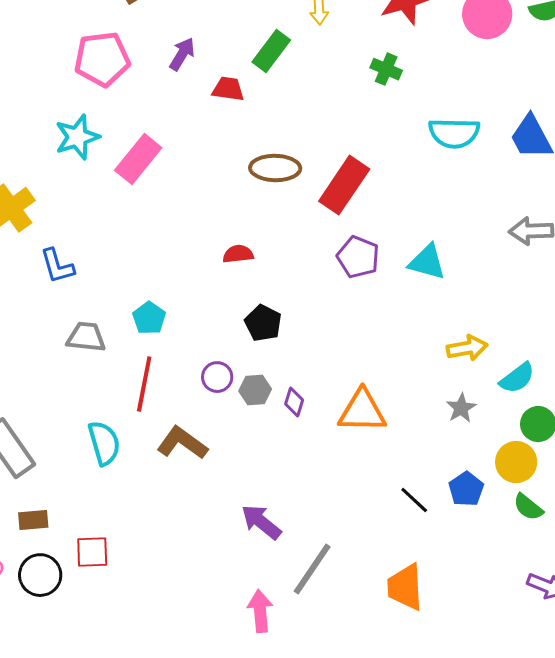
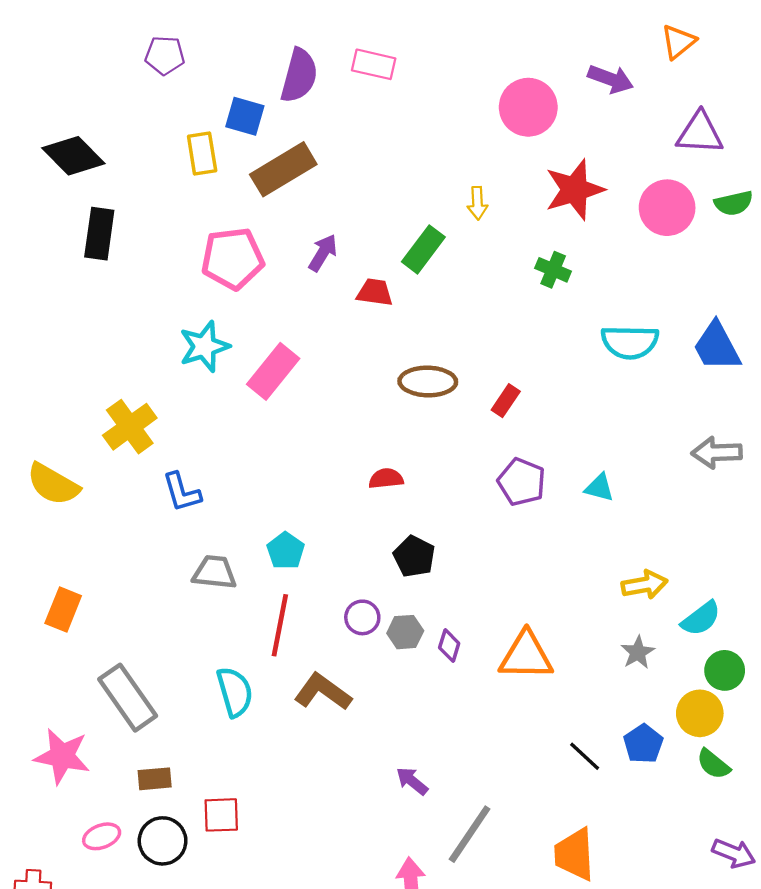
red rectangle: (344, 185) -> (506, 401), size x0.5
cyan triangle: (427, 262) -> (599, 488), size x0.7
purple arrow: (261, 522) -> (412, 781), size x0.7

